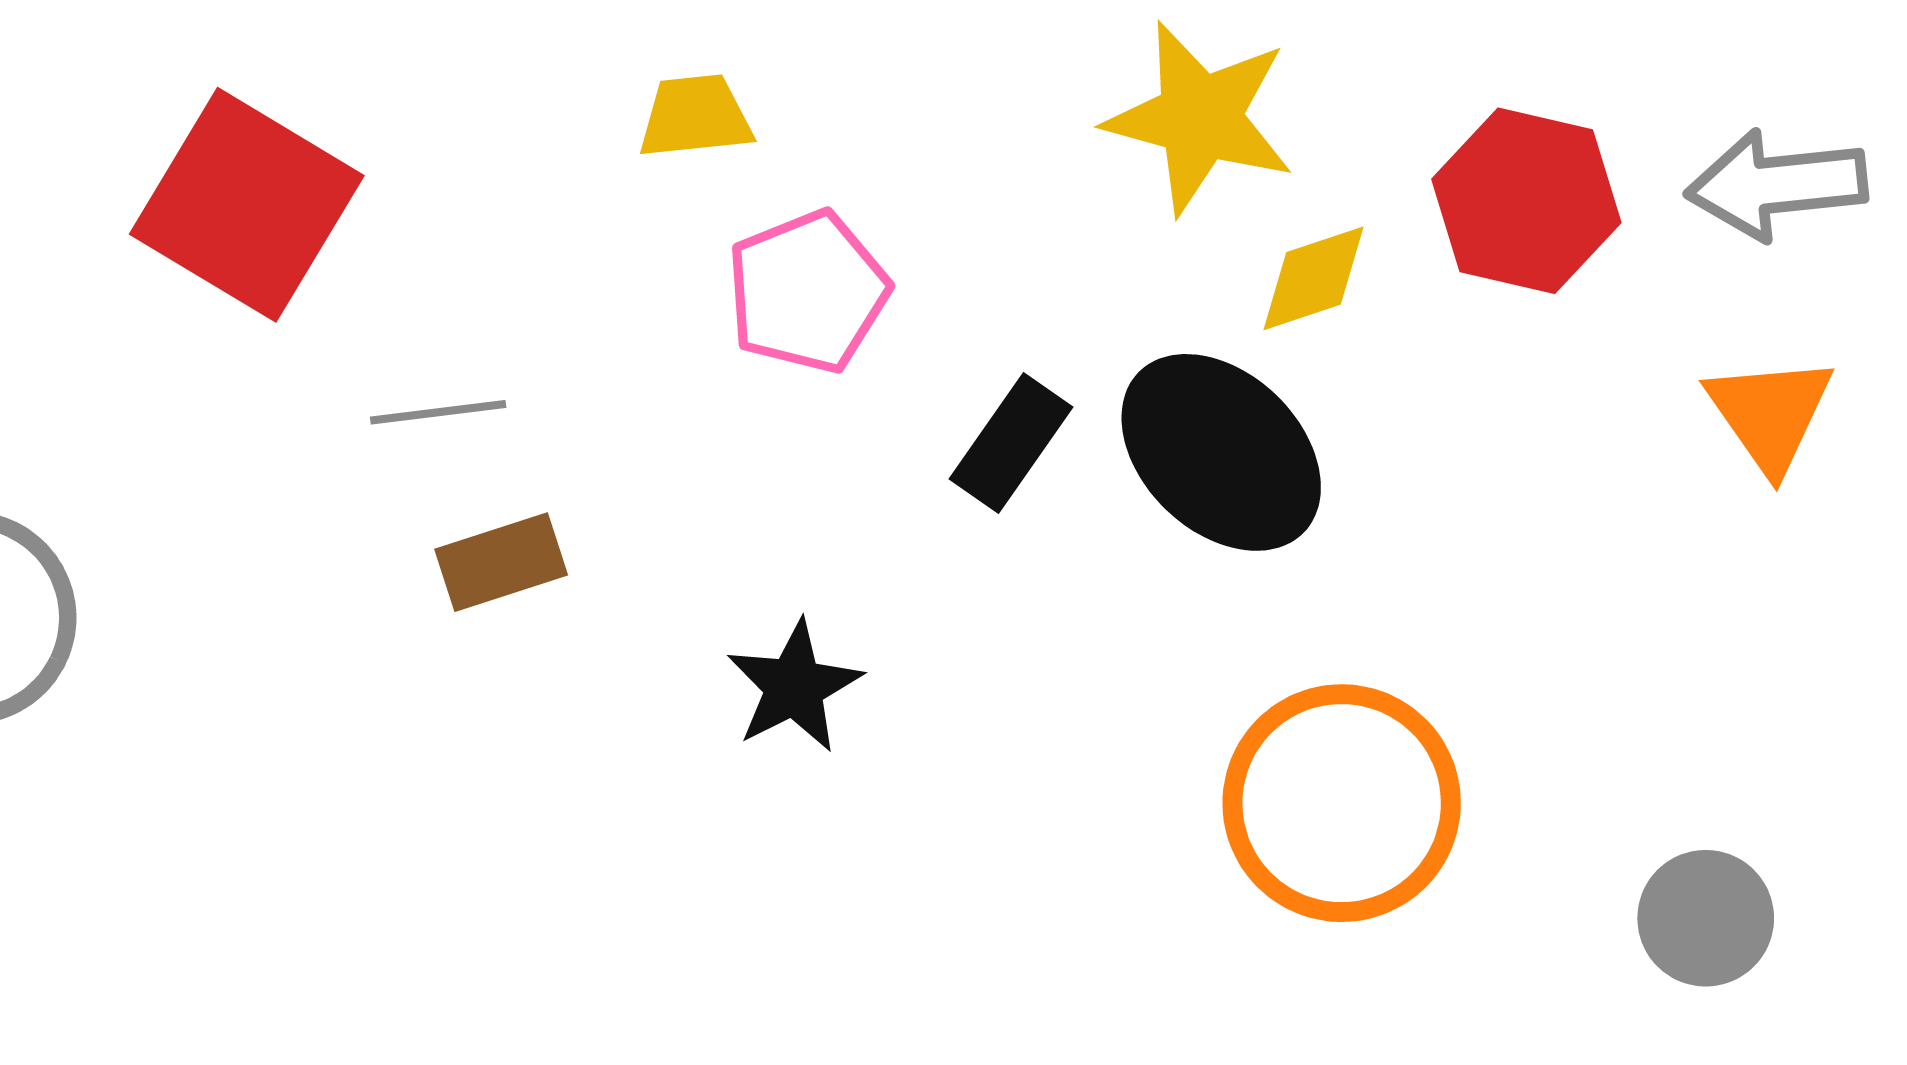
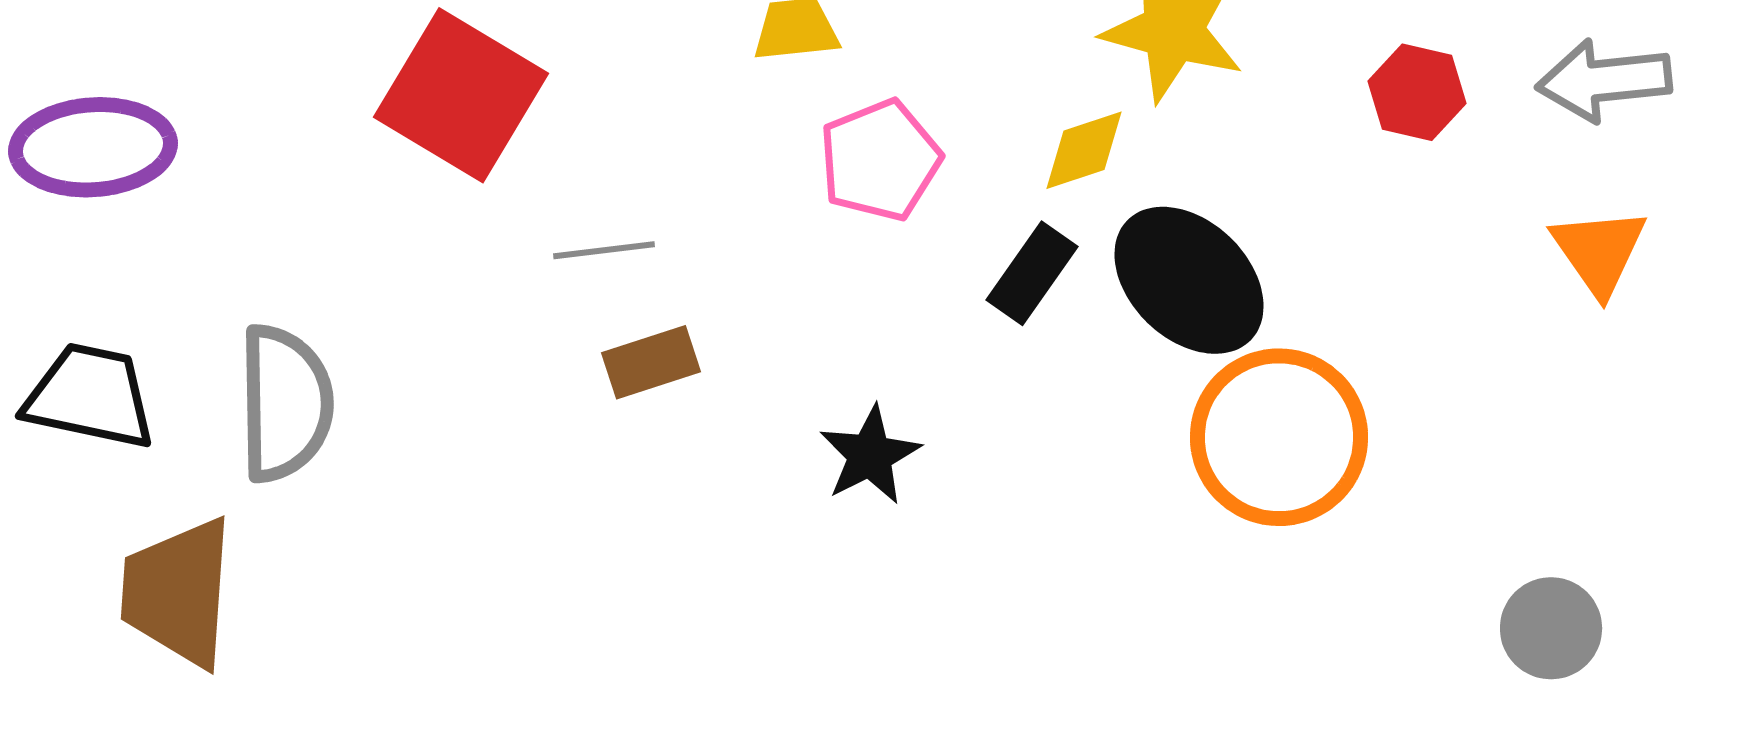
red hexagon: (1526, 201) -> (1417, 92), size x0.7
yellow diamond: (1314, 278) -> (1084, 150), moved
orange circle: (1342, 803) -> (1279, 437), moved

